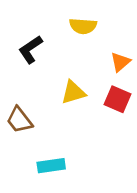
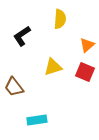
yellow semicircle: (83, 26) -> (60, 19), turned -90

